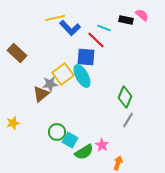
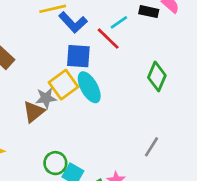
cyan line: (104, 28) -> (119, 22), turned -56
blue square: (86, 57) -> (78, 56), moved
green diamond: (125, 97) -> (157, 76), moved

